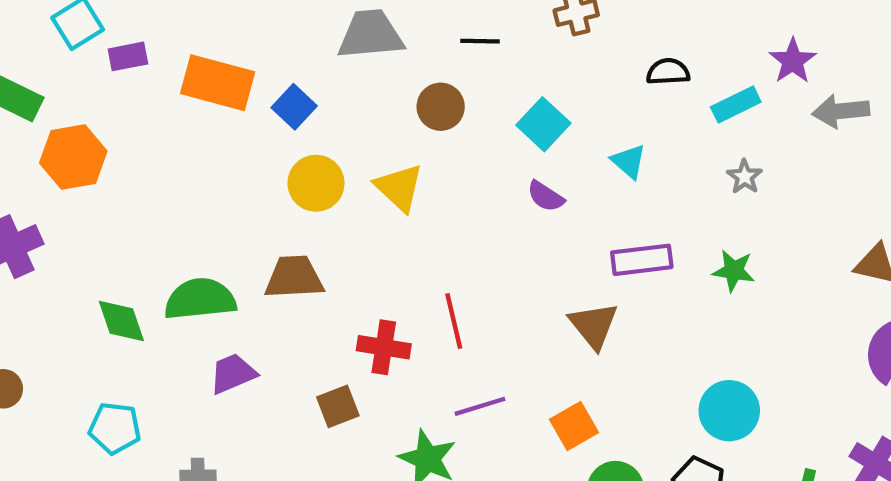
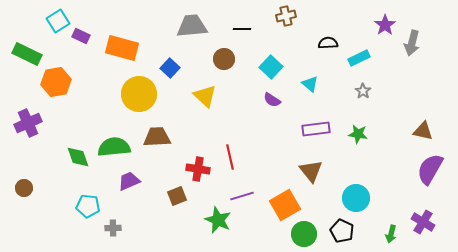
purple rectangle: (128, 56) -> (81, 36), turned 36
purple star: (793, 61) -> (385, 25), moved
blue square: (294, 107) -> (170, 68), moved
gray arrow: (841, 111) -> (412, 43), moved, turned -70
yellow circle: (316, 183) -> (139, 94), moved, size x1.4
brown triangle: (594, 325) -> (311, 171), moved
orange square: (574, 426) -> (285, 205), size x1.4
cyan pentagon: (115, 428) -> (88, 206), moved

